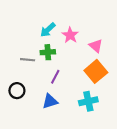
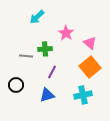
cyan arrow: (48, 30) -> (37, 17), moved

